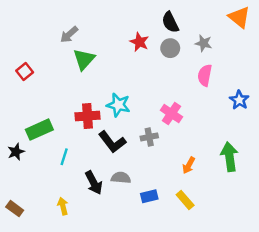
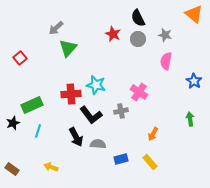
cyan line: (64, 157) -> (38, 131), moved
green arrow: (229, 157) -> (190, 119), moved, size x0.6
black arrow: (94, 183) -> (76, 137), moved
yellow arrow: (63, 206) -> (51, 167), turned -56

